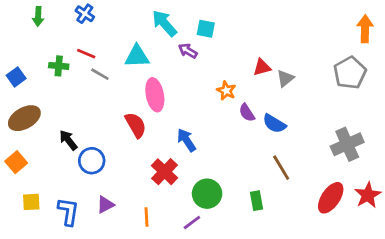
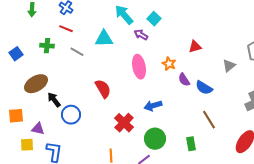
cyan square: (206, 29) -> (154, 19), turned 32
red line: (86, 54) -> (66, 29), moved
gray triangle: (285, 78) -> (229, 66), moved
pink ellipse: (155, 95) -> (139, 67), moved
brown ellipse: (24, 118) -> (36, 84), moved
blue arrow: (186, 140) -> (153, 106), moved, turned -72
orange square: (16, 162) -> (16, 116), turned 35
purple triangle: (105, 205) -> (38, 129), moved, turned 40

